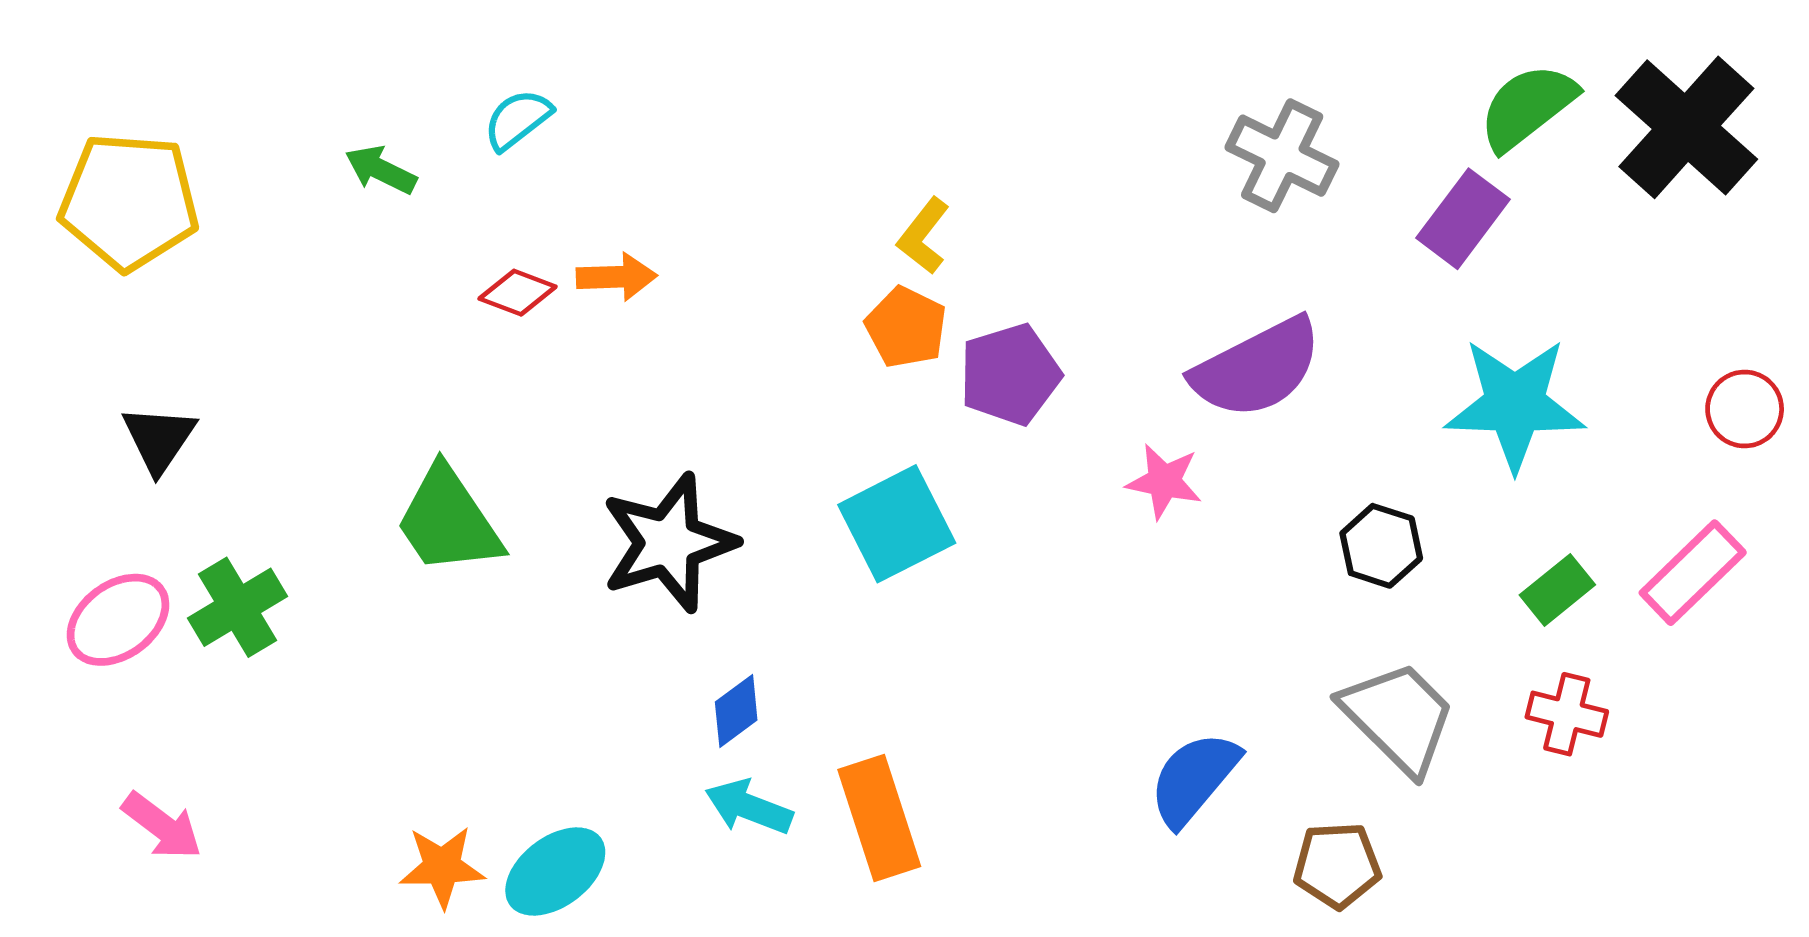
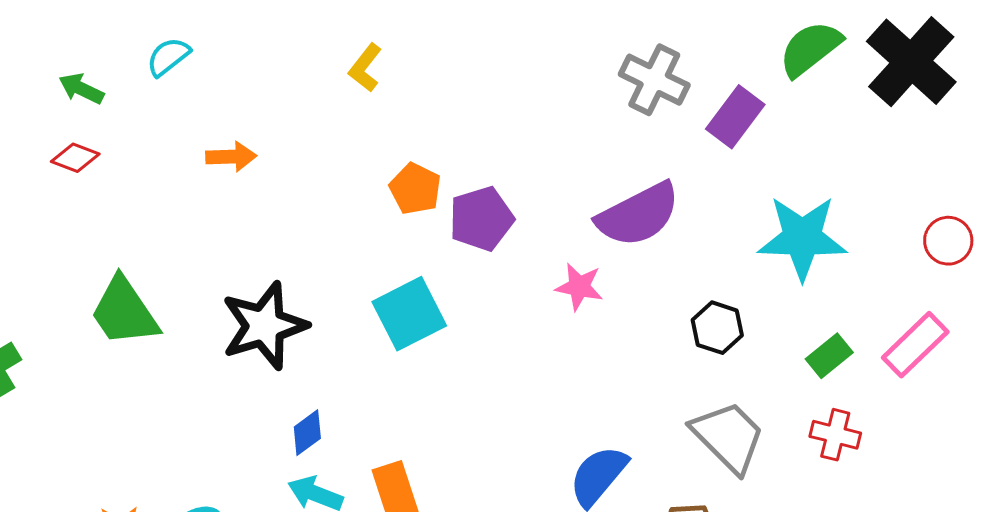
purple rectangle: (1463, 219) -> (735, 117), moved
yellow L-shape: (923, 236) -> (365, 68), moved
red diamond: (518, 293) -> (75, 158), moved

